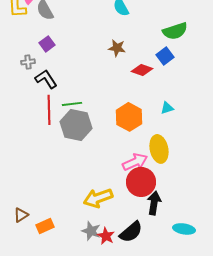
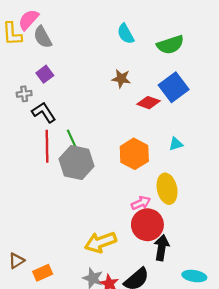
green semicircle: (175, 31) -> (170, 45), moved
blue square: (165, 56) -> (174, 87), size x1.5
green line: (72, 104) -> (72, 140), turned 72
pink arrow: (135, 162) -> (141, 203), size x0.7

